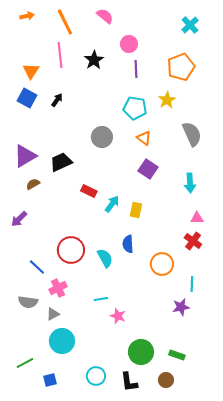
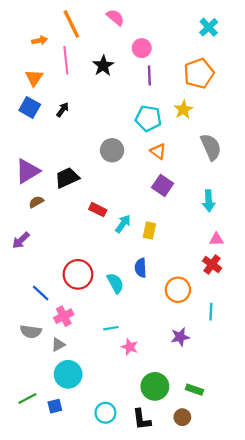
orange arrow: (27, 16) -> (40, 40), moved
purple star: (181, 307) -> (180, 337), moved
blue square: (50, 380) -> (55, 406), moved

